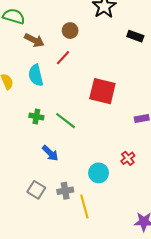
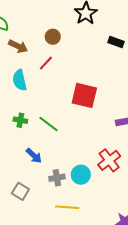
red cross: (128, 158) -> (109, 160), size x1.6
gray cross: (65, 191) -> (57, 178), moved
yellow line: (84, 206) -> (67, 207), turned -70

